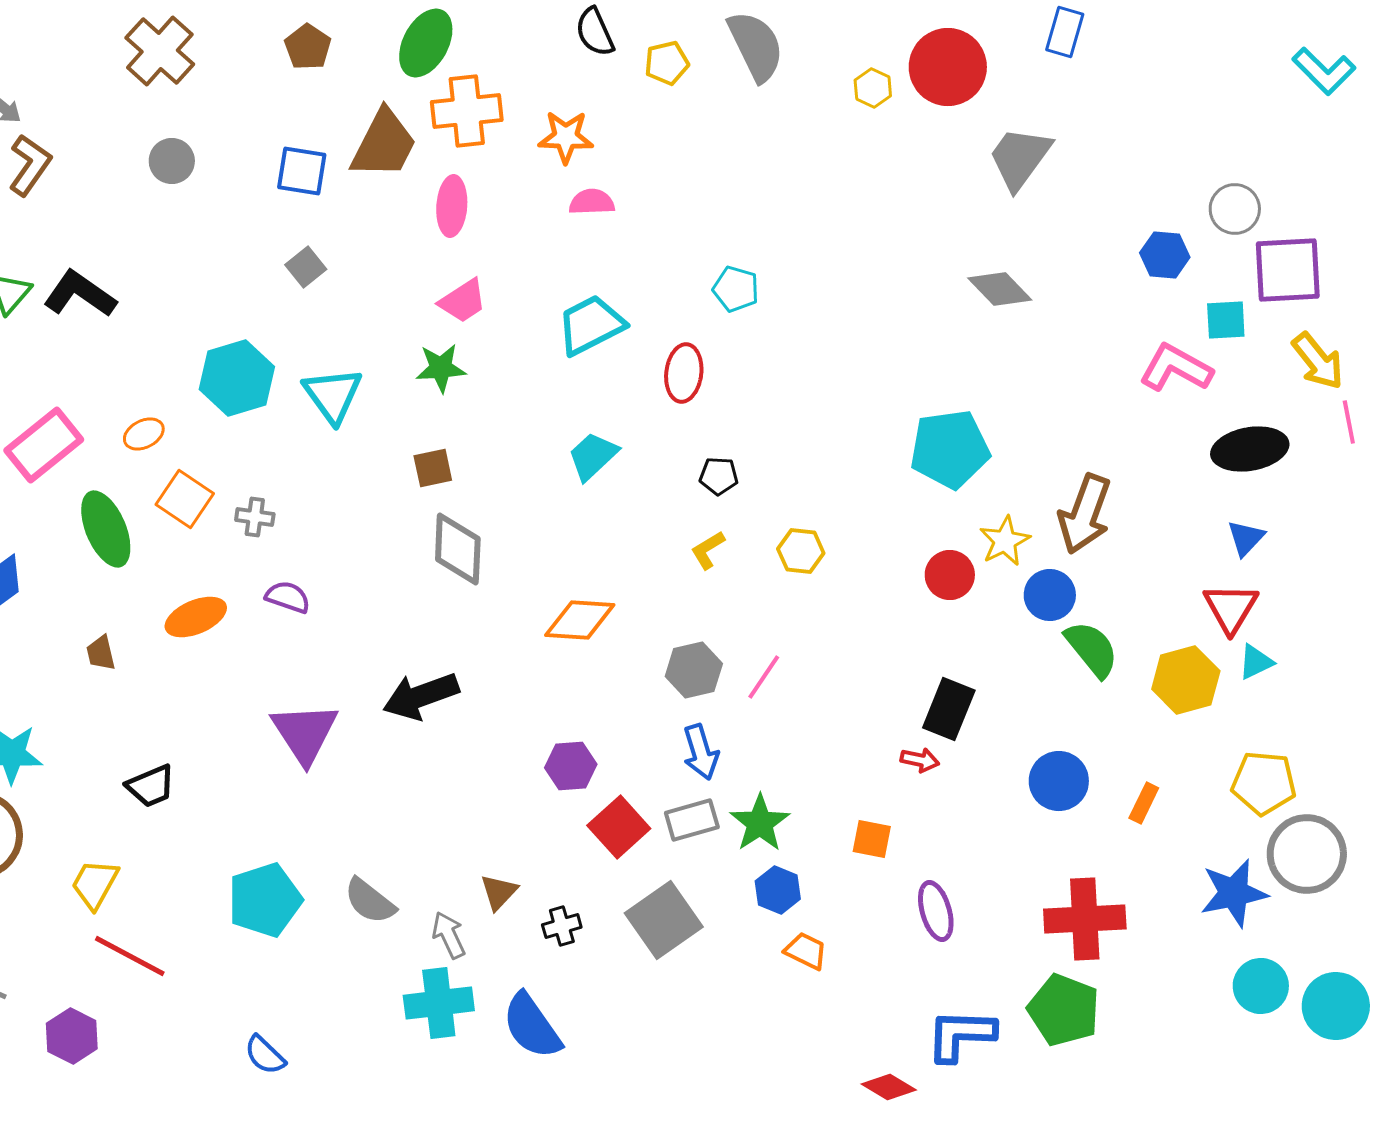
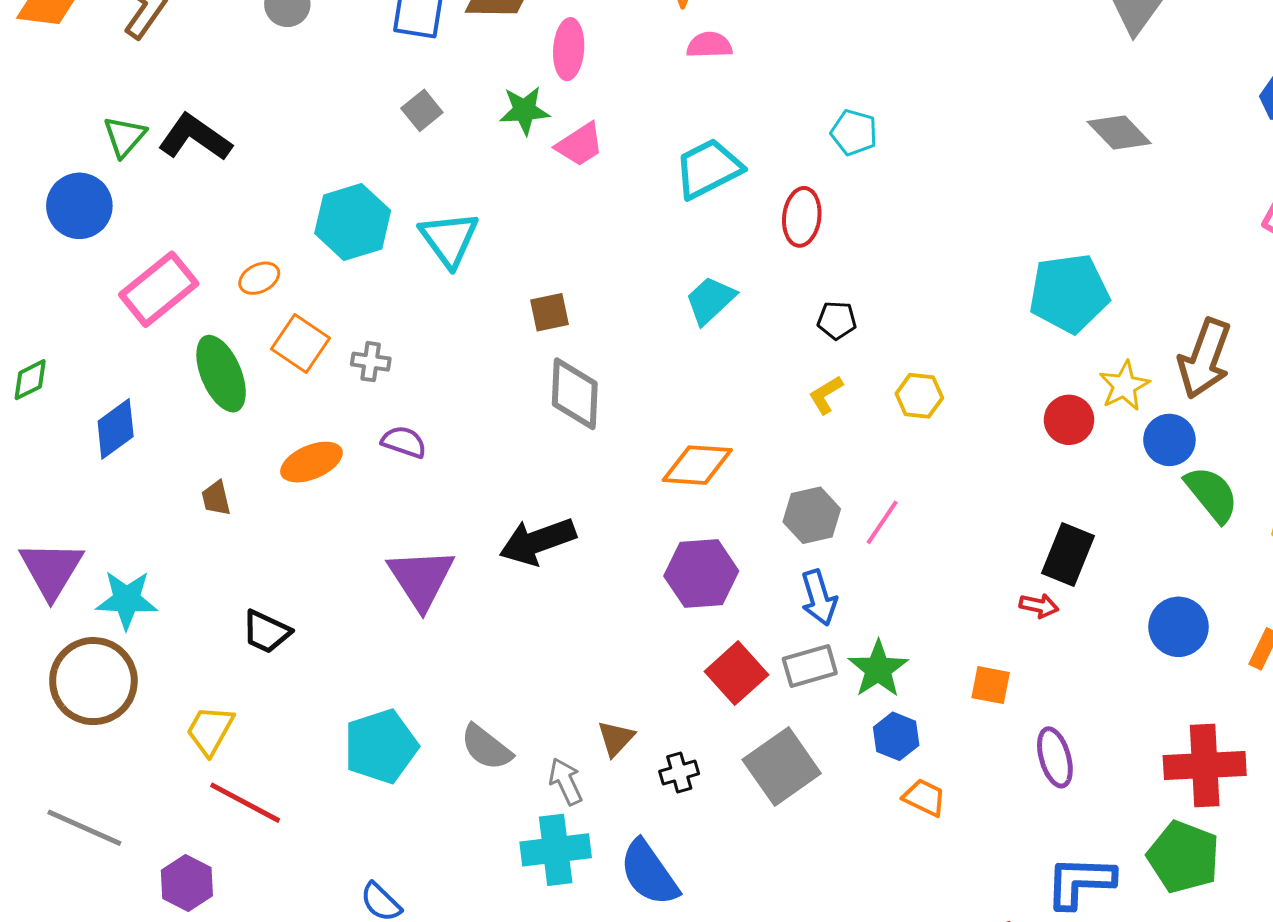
green star: (441, 368) -> (524, 110), moved
purple hexagon: (571, 766) -> (701, 574), moved, size x1.4
black trapezoid: (151, 786) -> (266, 632), turned 48

